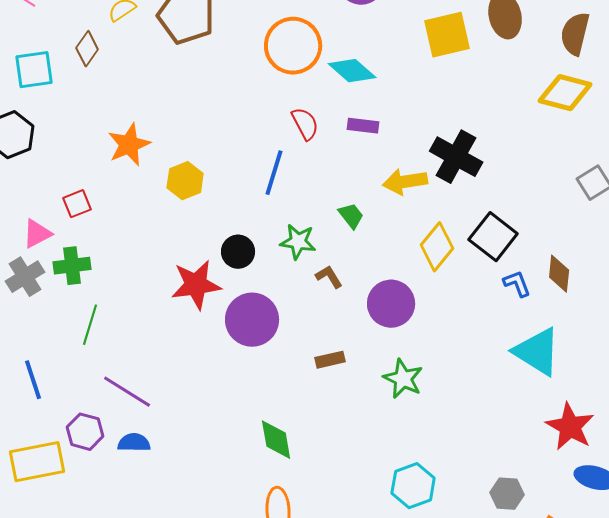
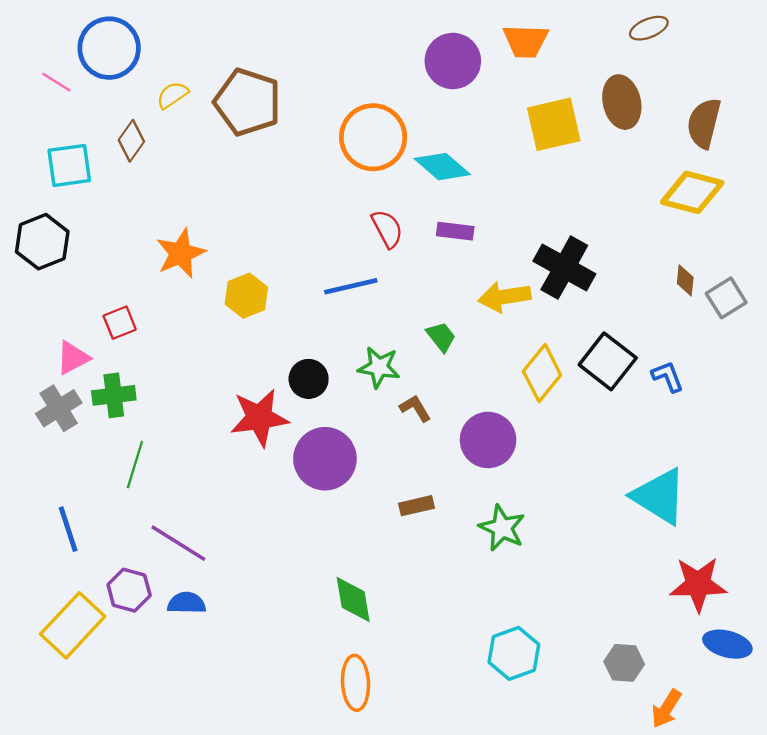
blue line: (274, 173) -> (351, 286), turned 60
brown diamond: (559, 274) -> (685, 280), moved, size x0.7
blue L-shape: (517, 284) -> (668, 377), moved
red star: (570, 427) -> (698, 584), turned -30
yellow rectangle: (37, 462) -> (73, 625), turned -36

